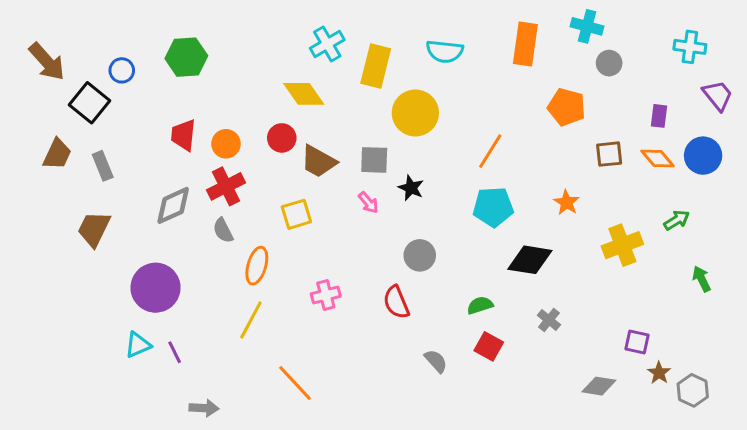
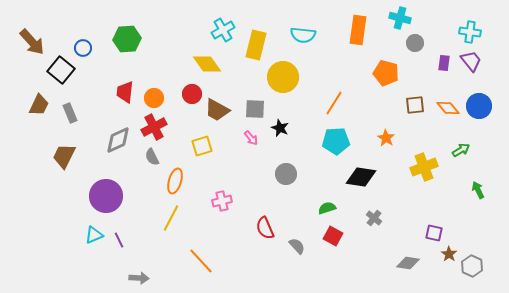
purple trapezoid: (718, 95) -> (471, 61), moved
purple rectangle: (659, 116) -> (444, 63), moved
red semicircle: (396, 302) -> (265, 228), moved

